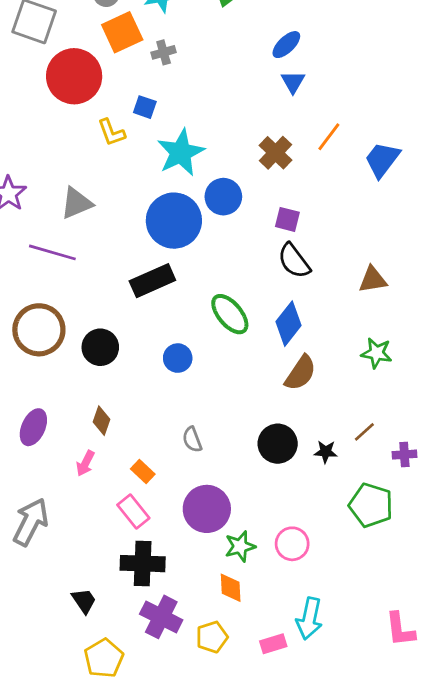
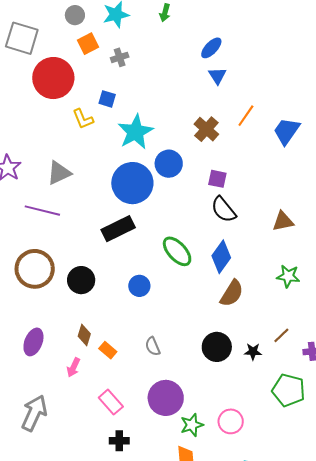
orange square: (122, 32) -> (88, 44), size x0.7
orange rectangle: (143, 471) -> (108, 350), moved
black cross: (143, 564) -> (119, 441), size x0.6

